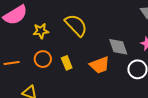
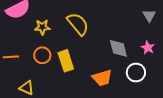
yellow rectangle: (67, 63) -> (66, 61), size x1.5
orange trapezoid: (100, 65) -> (102, 78), moved

